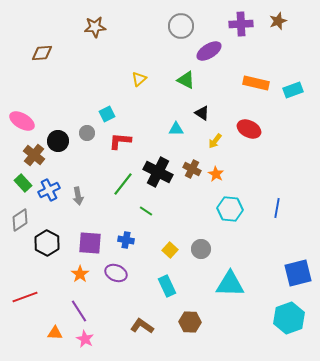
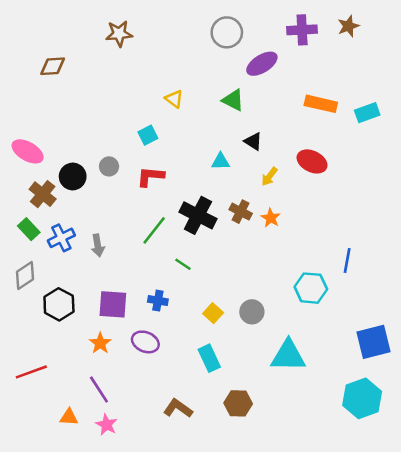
yellow triangle: (139, 79) -> (174, 99), turned -42
cyan square: (107, 114) -> (148, 135), moved
cyan hexagon: (230, 209) -> (311, 288), moved

